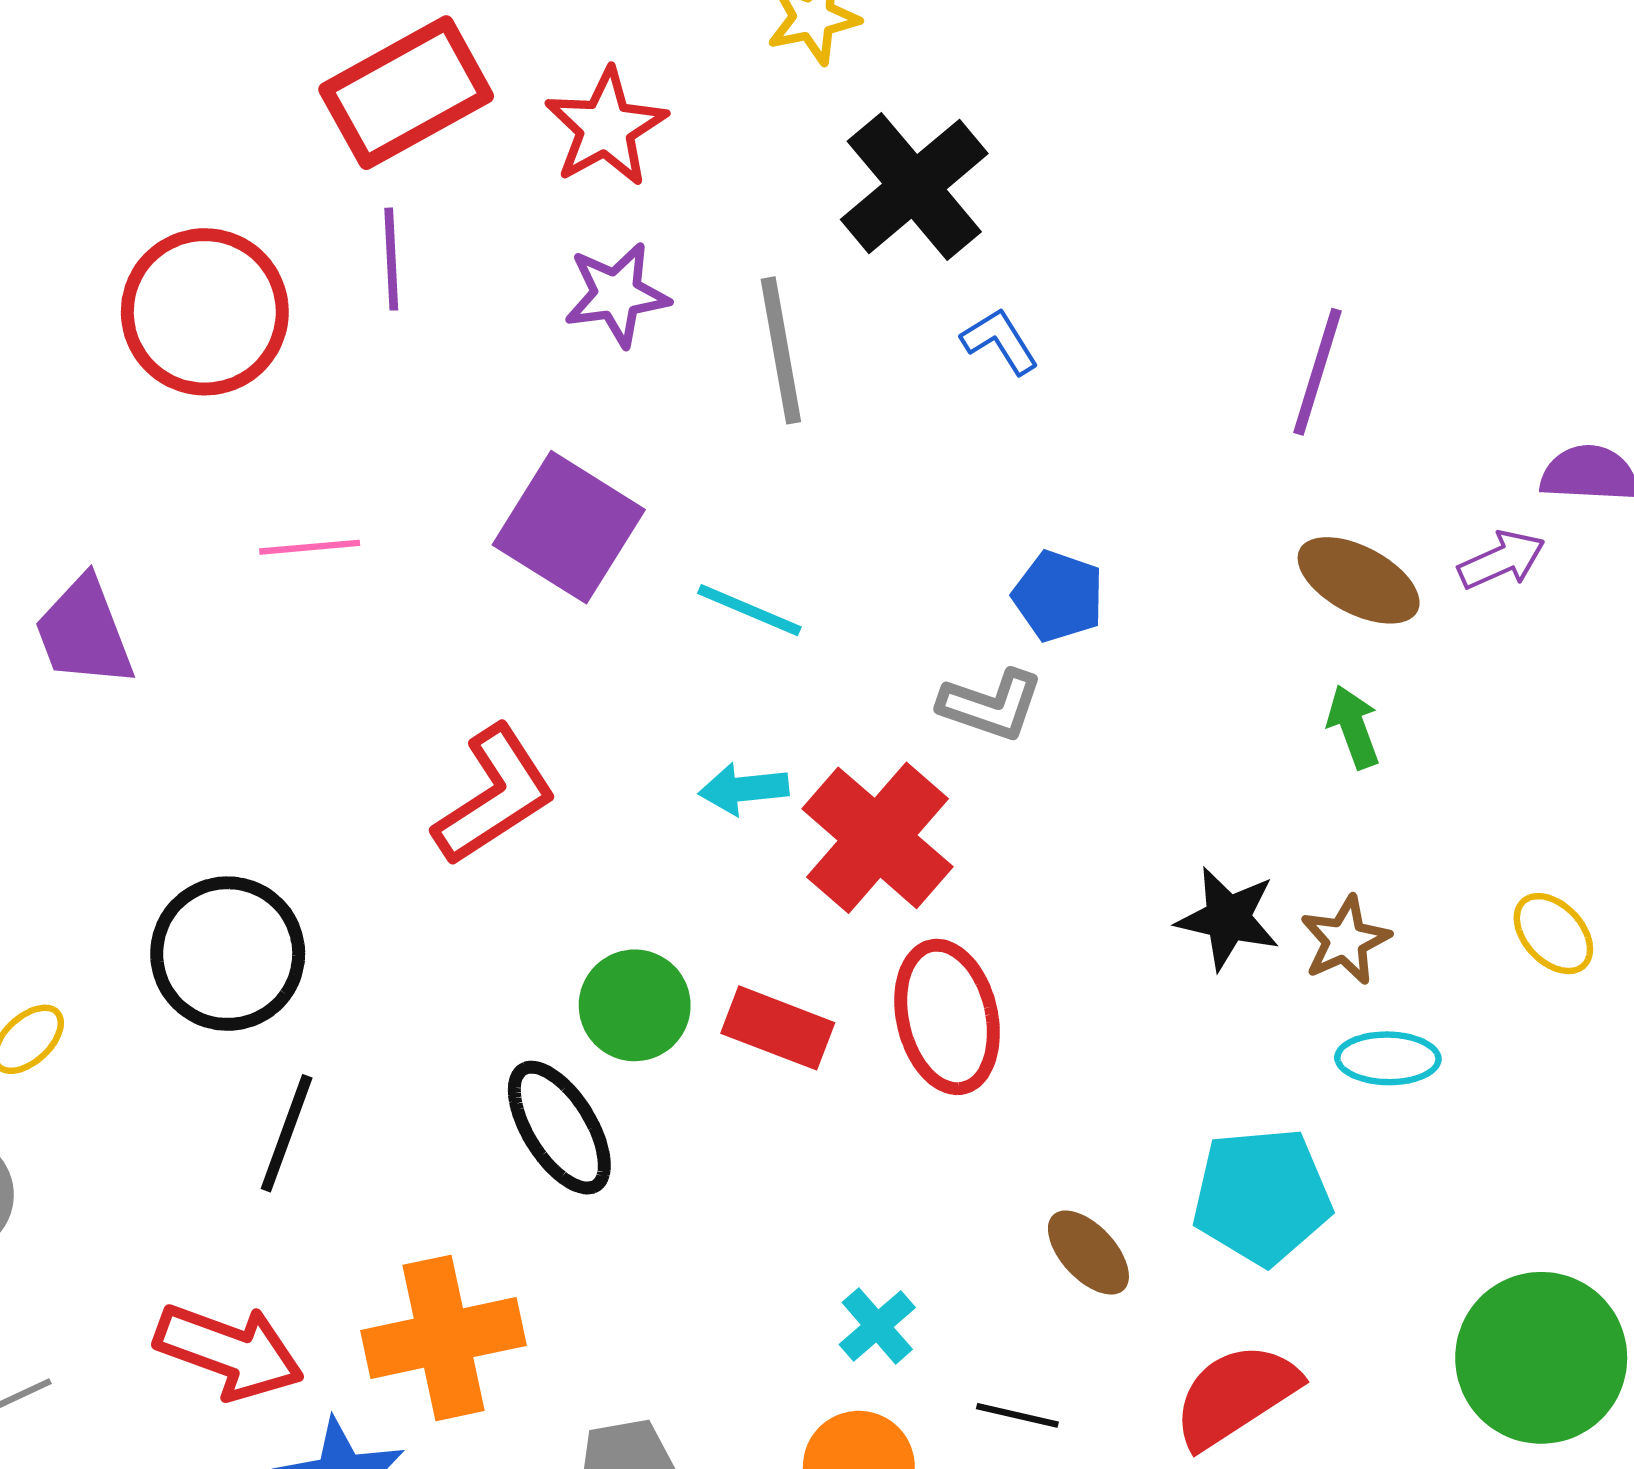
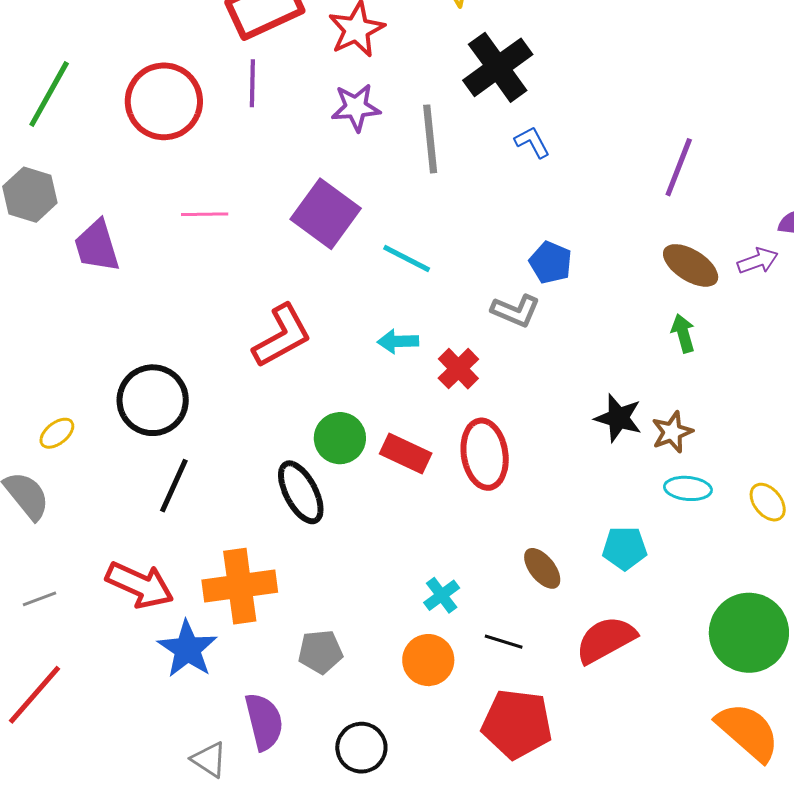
red cross: (877, 838) -> (458, 369), size x0.6
yellow ellipse: (1553, 934) -> (768, 502), moved
cyan pentagon: (1262, 1196) -> (625, 548), size x0.7

